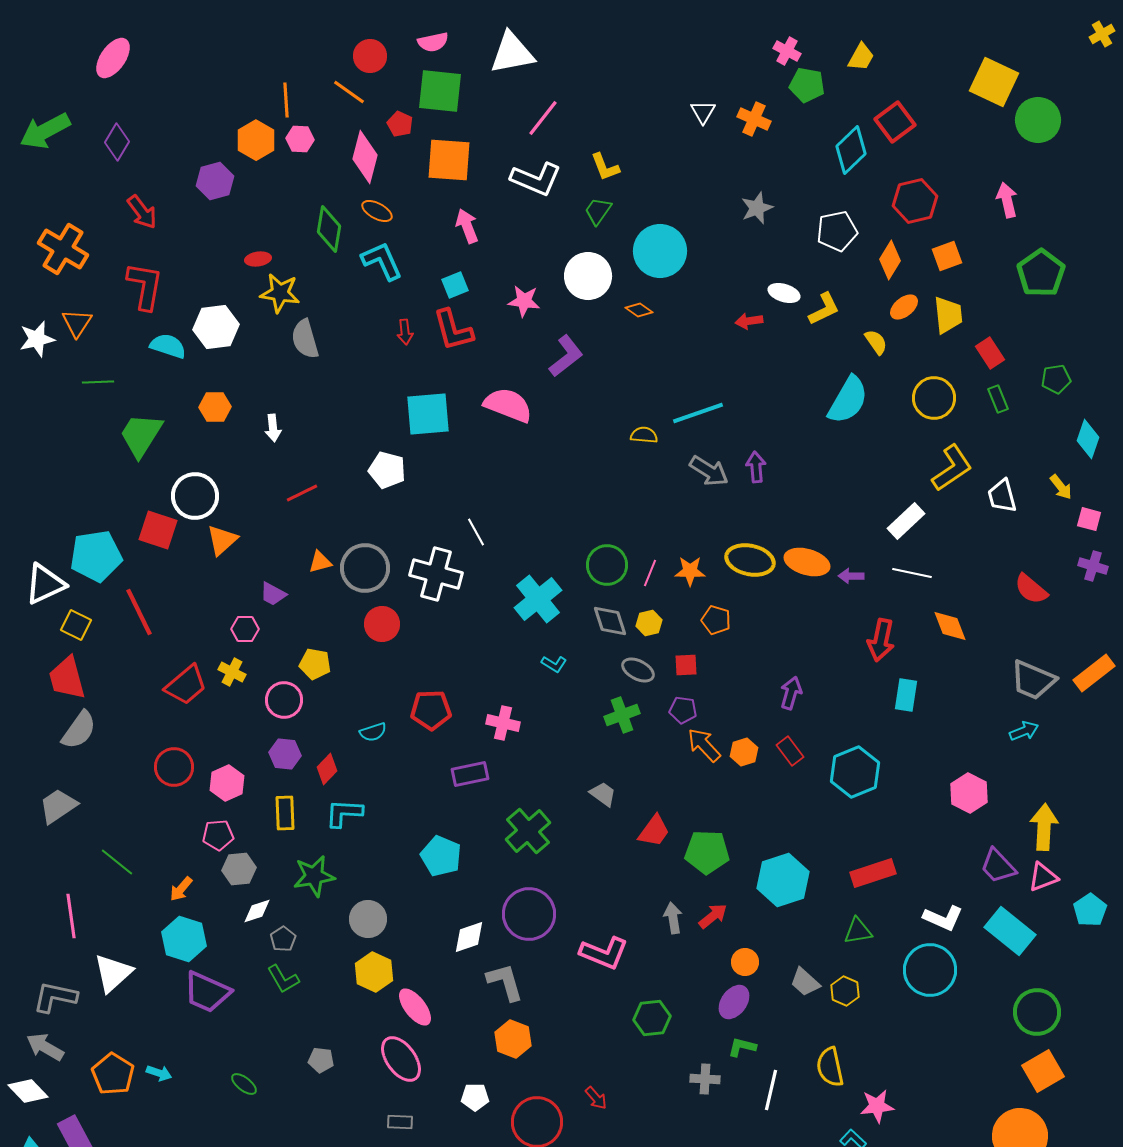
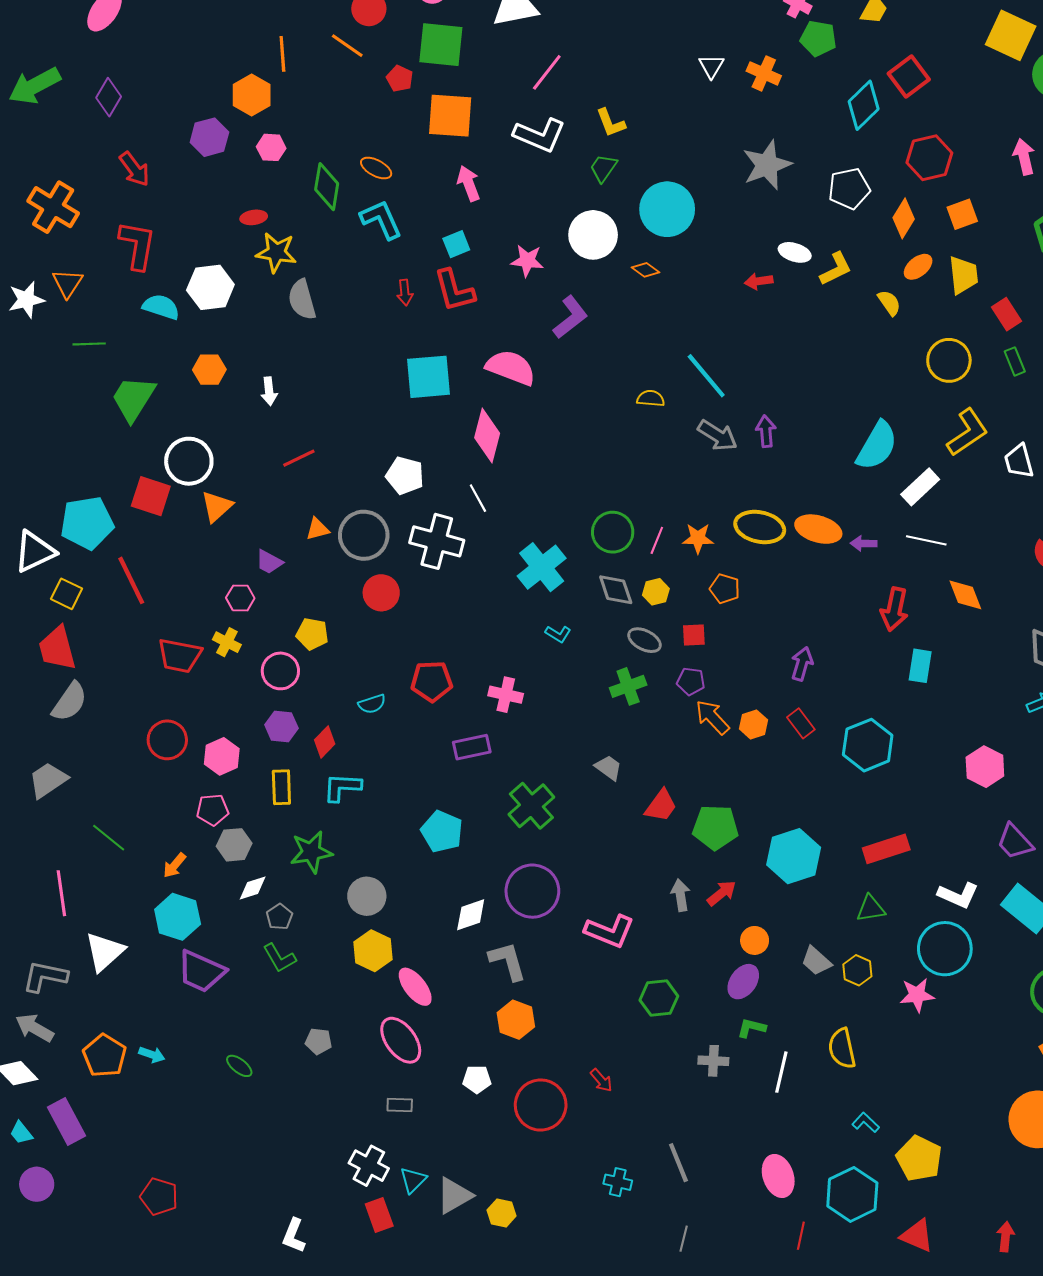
pink hexagon: (300, 139) -> (271, 147), moved
pink diamond: (365, 157) -> (487, 435), moved
gray star: (757, 208) -> (767, 165), size x1.5
cyan semicircle: (848, 400) -> (877, 446), moved
cyan line: (698, 413) -> (706, 376), turned 69
white pentagon: (387, 470) -> (405, 476), moved
red trapezoid: (186, 685) -> (180, 656), turned 51
pink star: (877, 1106) -> (917, 995), moved

